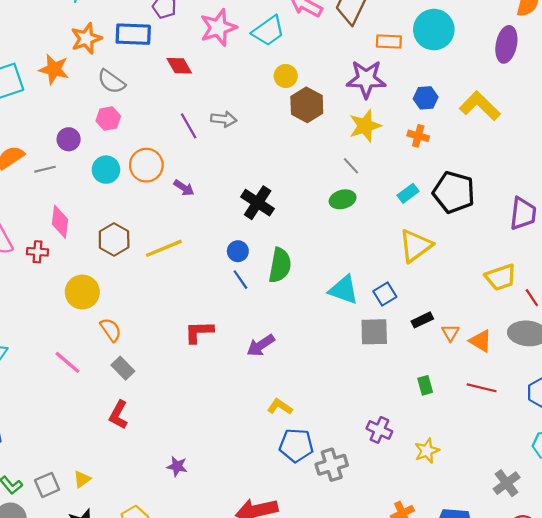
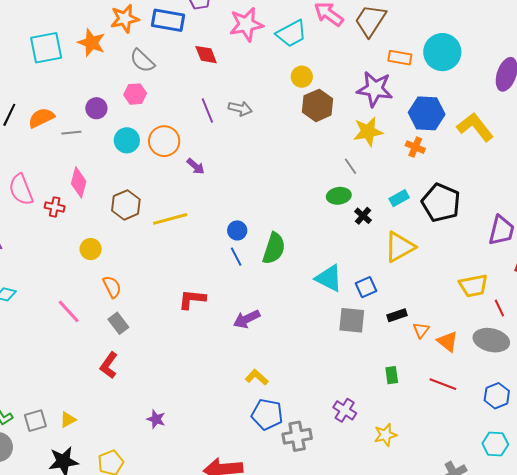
blue hexagon: (426, 98) -> (427, 113), size x1.6
black cross: (258, 203) -> (363, 216), moved, size x0.6
yellow circle: (82, 292) -> (91, 249), size x0.7

